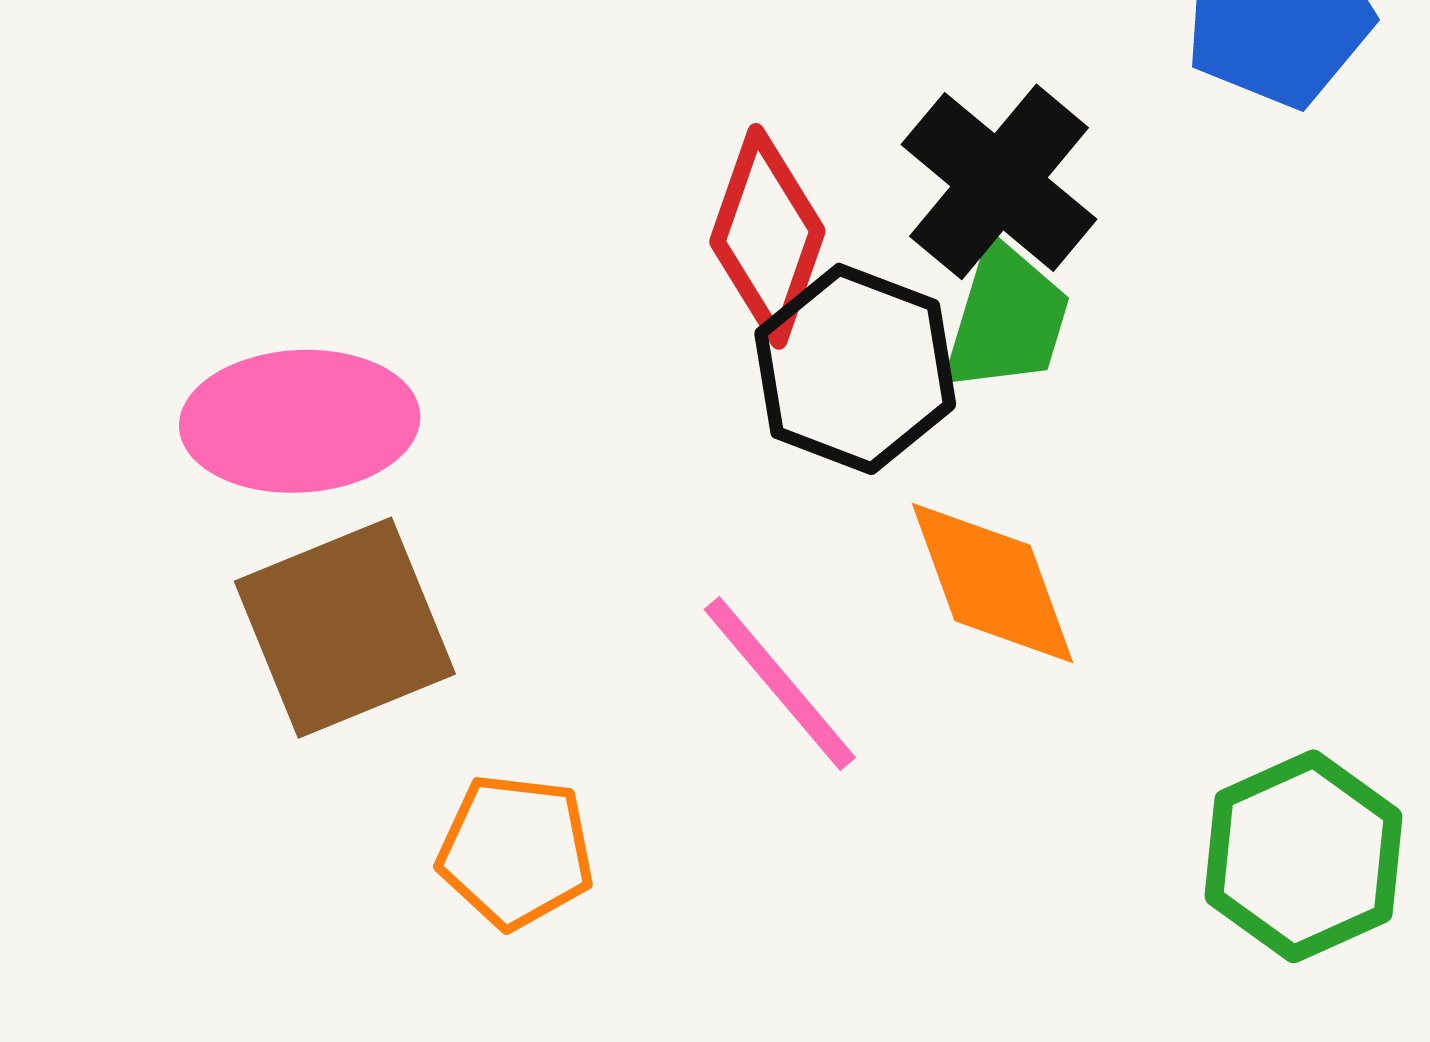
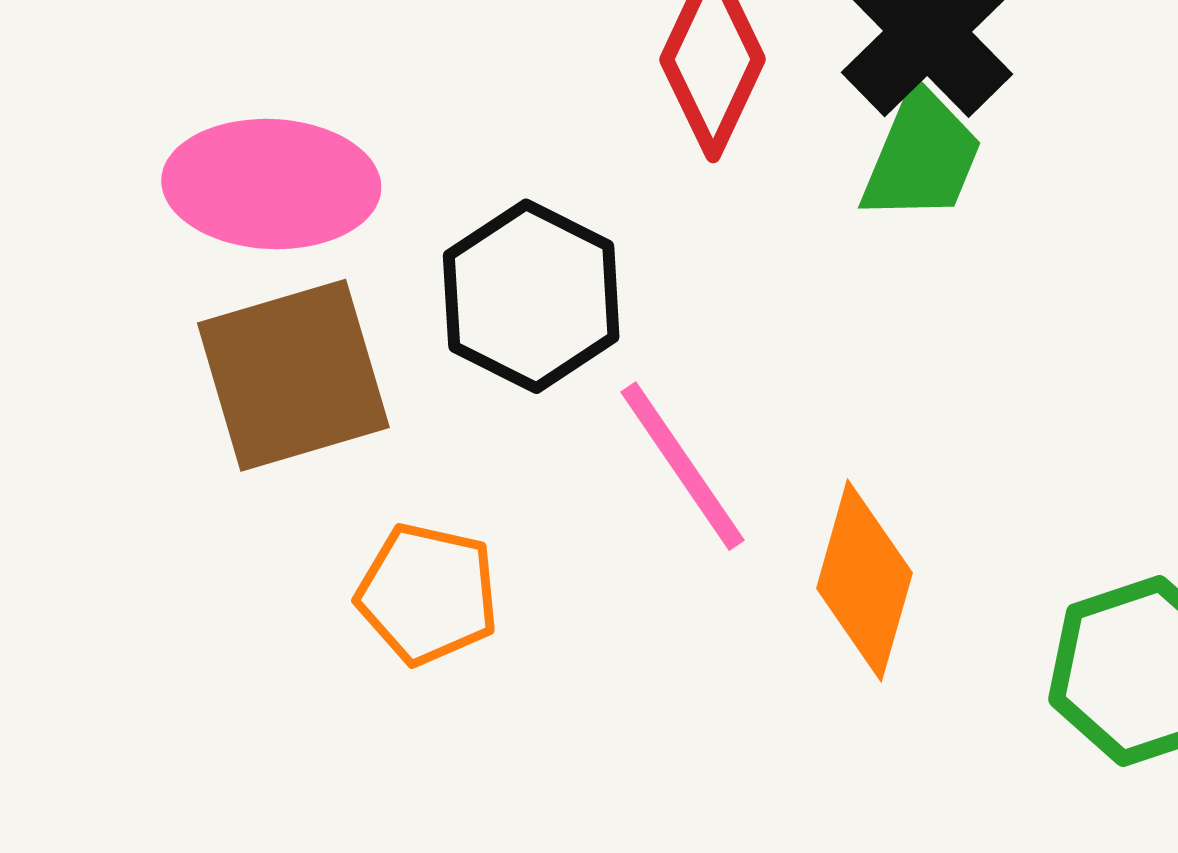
black hexagon: (855, 369) -> (531, 296), moved
orange diamond: (993, 583) -> (864, 581), moved, turned 30

